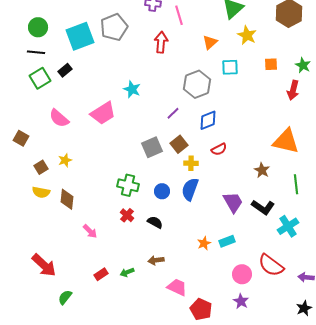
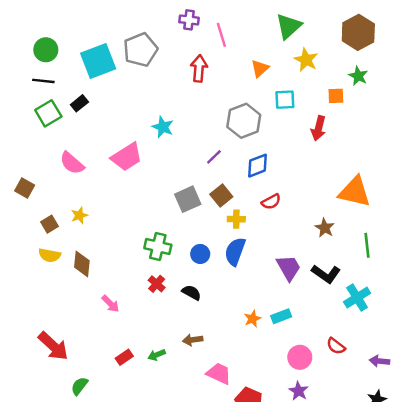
green star: (303, 65) -> (358, 76), moved
red arrow: (293, 90) -> (318, 128), moved
red semicircle: (271, 265) -> (336, 346), size x0.6

